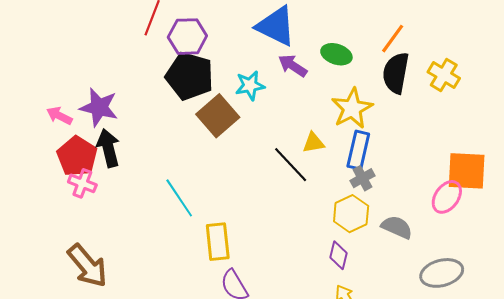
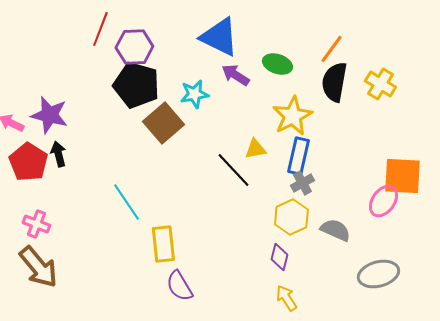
black arrow: (108, 148) -> (58, 154), size x0.7
pink cross: (82, 183) -> (36, 224), moved

